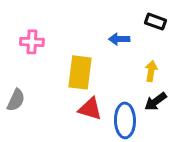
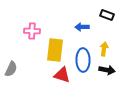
pink cross: (32, 42) -> (32, 31), moved
black arrow: (156, 102) -> (107, 70), turned -133
blue ellipse: (125, 120) -> (83, 60), moved

